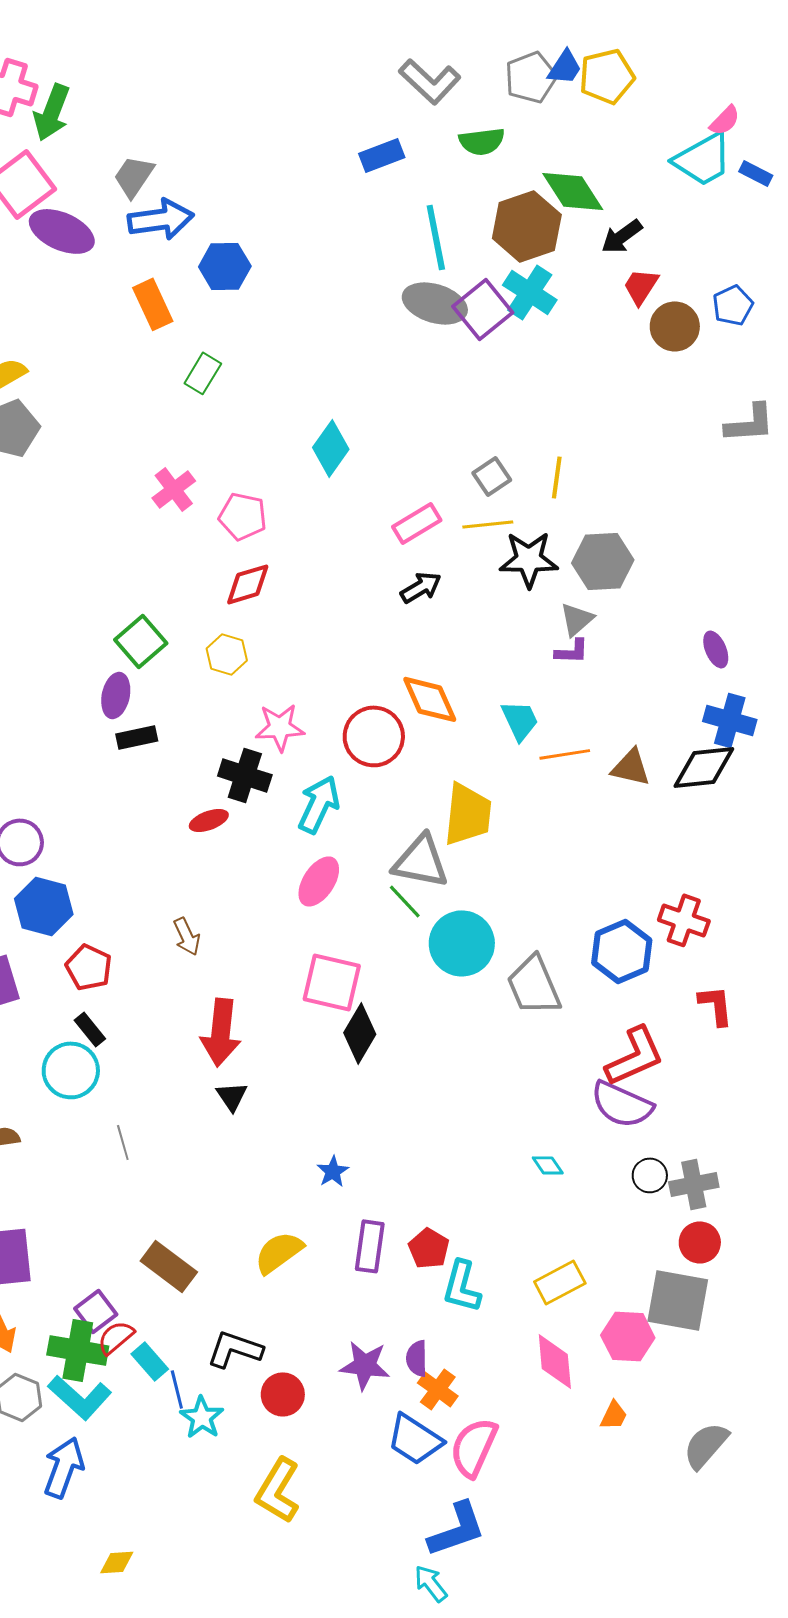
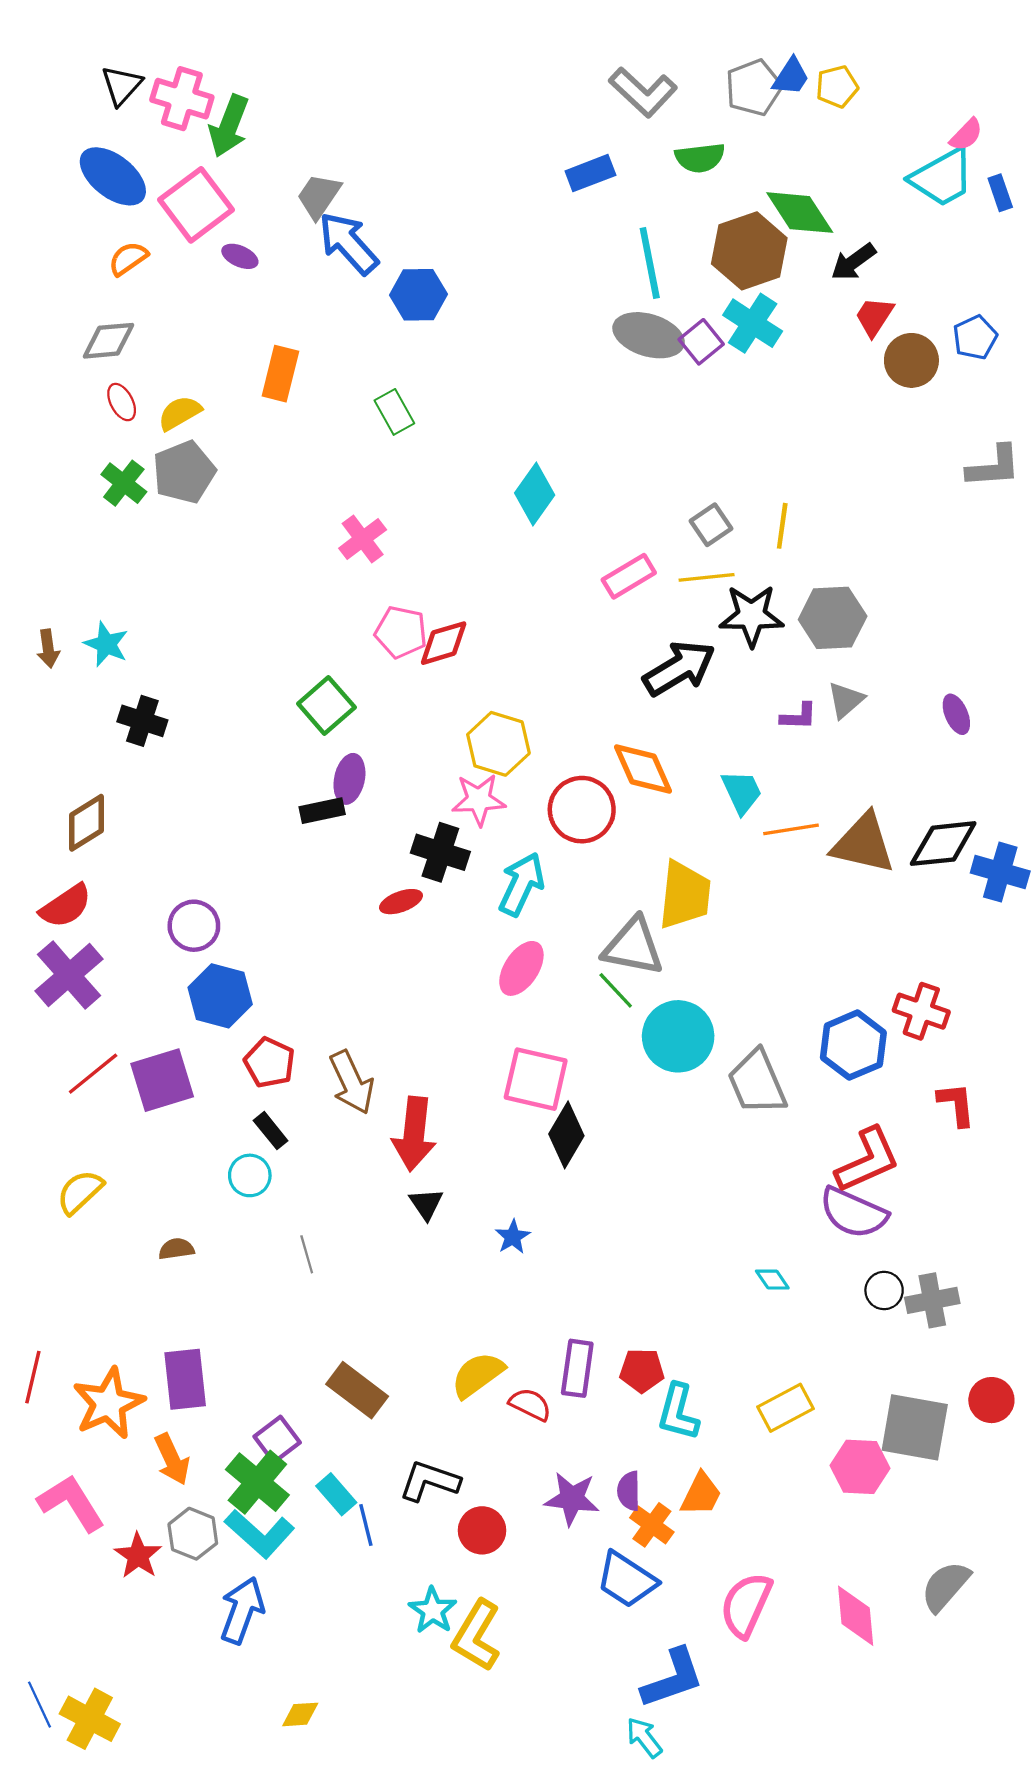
yellow pentagon: (607, 76) -> (837, 87), size x0.7
blue rectangle: (756, 173) -> (1000, 193), turned 44
blue arrow: (161, 219) -> (348, 243), turned -124
purple ellipse: (62, 231) -> (240, 256), size x0.5
orange rectangle: (153, 304) -> (280, 374), moved, turned 39
purple square: (483, 309) -> (701, 342), size x0.7
green rectangle: (203, 373) -> (394, 412), turned -60
pink pentagon: (243, 516) -> (401, 632), moved
black arrow: (421, 587) -> (679, 668), moved, size x1.6
gray triangle: (577, 619) -> (846, 700), moved
yellow hexagon: (227, 654) -> (498, 744), moved, size x1.4
purple ellipse: (116, 695) -> (349, 779), moved
blue cross: (730, 720) -> (1000, 872), moved
brown triangle: (631, 767) -> (863, 844), size x1.5
brown arrow: (187, 936) -> (352, 1082), moved, size x1.5
cyan circle: (71, 1070) -> (250, 1175), size x0.7
blue star: (333, 1171) -> (513, 1237), moved
red circle: (700, 1242) -> (991, 1400), moved
red pentagon: (429, 1248) -> (642, 1370), turned -30
red semicircle: (116, 1337) -> (530, 1404), moved, turned 66
green cross: (78, 1350) -> (257, 1482), turned 30
pink diamond: (555, 1361) -> (856, 1616), moved
orange trapezoid: (614, 1415) -> (701, 1494), moved, size x1.4
cyan star: (202, 1417) -> (433, 1610), moved
pink semicircle: (474, 1447) -> (746, 1605), moved

